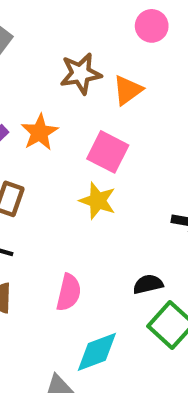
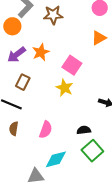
brown star: (81, 74) -> (53, 15), moved
orange triangle: (128, 90) -> (99, 38), moved

